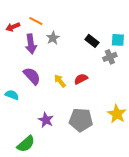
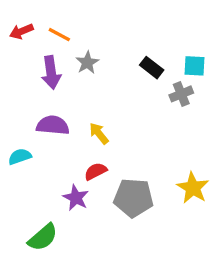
red arrow: (13, 27) -> (21, 31), moved
purple semicircle: (32, 76) -> (53, 125), turned -42
red semicircle: (81, 79) -> (96, 171), moved
cyan semicircle: (12, 95) -> (20, 157), turned -40

